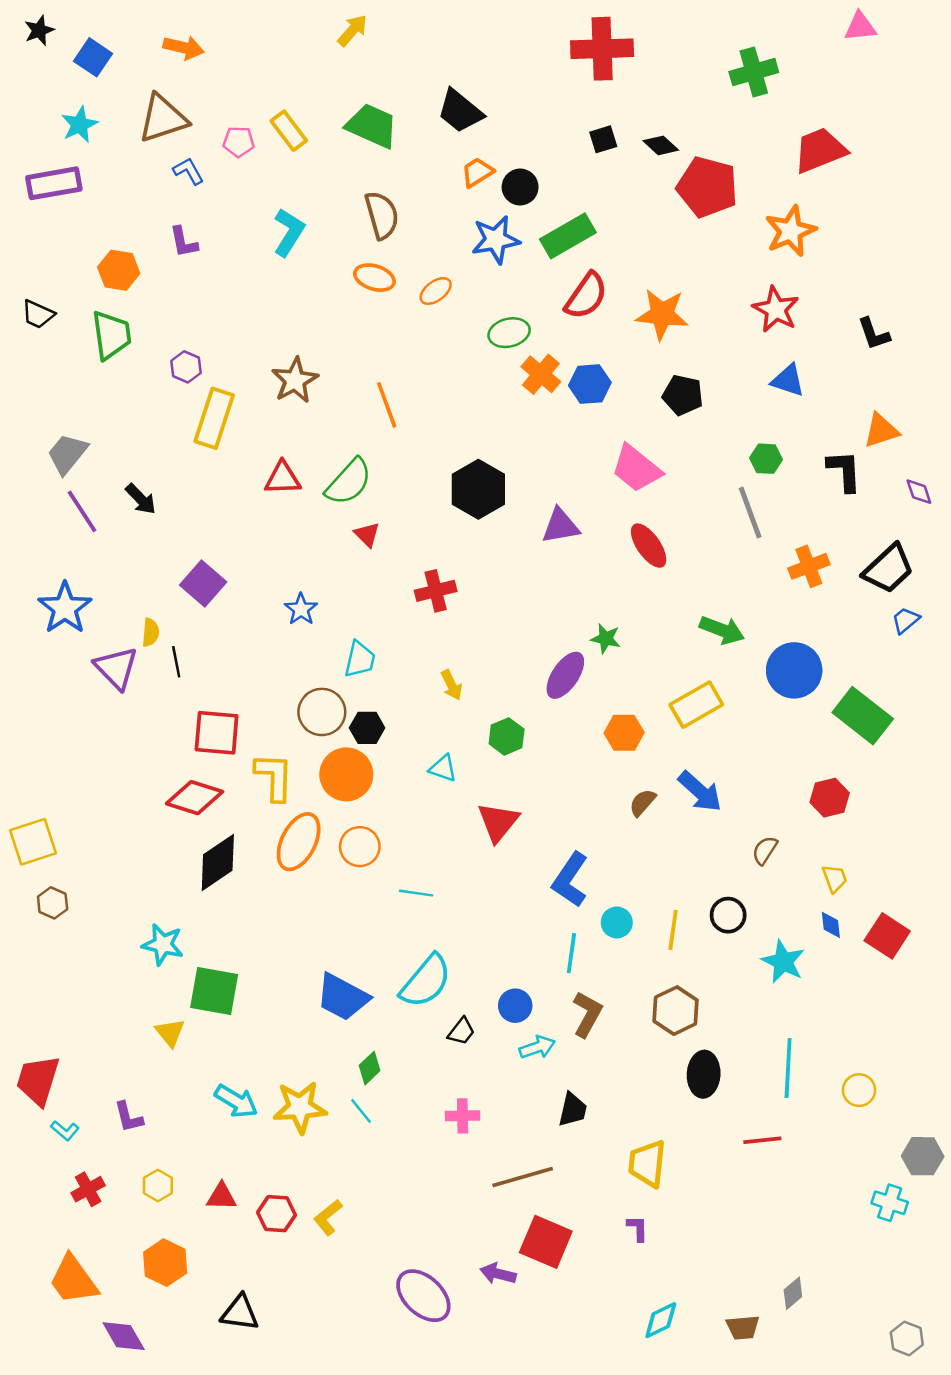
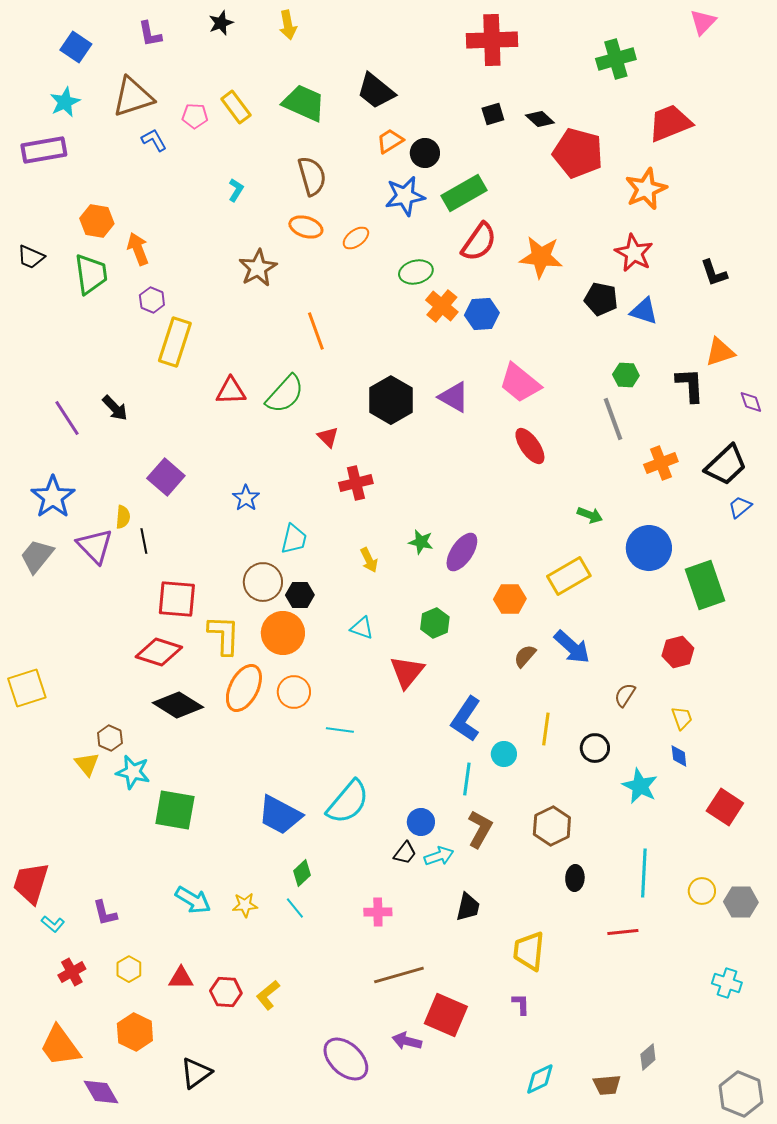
pink triangle: (860, 27) -> (703, 22), turned -40
black star: (39, 30) -> (221, 23), moved
yellow arrow: (352, 30) -> (288, 25), turned 128
orange arrow: (184, 48) -> (138, 249), moved, turned -124
cyan L-shape: (289, 232) -> (236, 190), size x0.6
purple L-shape: (184, 242) -> (150, 34), moved
brown star: (295, 380) -> (258, 268), moved
black pentagon: (683, 395) -> (601, 299), moved
gray trapezoid: (67, 454) -> (37, 556), moved
purple triangle: (560, 526) -> (454, 397), moved, turned 40
red triangle: (367, 535) -> (328, 437), moved
green arrow: (722, 630) -> (590, 515), size x0.7
green star: (606, 639) -> (421, 542), moved
green rectangle: (863, 716) -> (705, 585), turned 33
green hexagon: (507, 736) -> (435, 623), moved
black diamond: (218, 862) -> (178, 705), turned 66
brown hexagon: (53, 903) -> (110, 738), moved
yellow line: (673, 930) -> (546, 729), moved
red square: (887, 936) -> (725, 807), moved
black trapezoid: (461, 1031) -> (405, 853), moved
yellow triangle: (170, 1033) -> (87, 764), moved
black ellipse: (704, 1074) -> (575, 878), size x0.7
yellow star: (300, 1107) -> (245, 905), size x0.6
gray hexagon: (923, 1156) -> (741, 902), moved
brown line: (523, 1177) -> (399, 975), moved
black triangle: (240, 1313) -> (196, 1073), turned -44
gray hexagon: (907, 1339) -> (741, 1094), size x1.6

